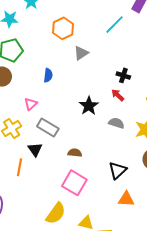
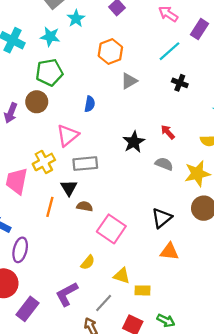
black cross: (123, 75) -> (180, 83), moved
pink triangle: (31, 104) -> (68, 135), size x1.5
gray rectangle: (48, 127) -> (85, 164), turned -40
brown semicircle: (75, 153) -> (85, 206), moved
yellow semicircle: (56, 213) -> (88, 262), size x0.6

